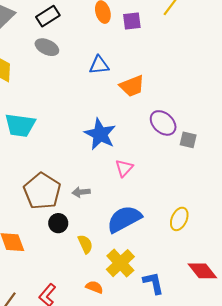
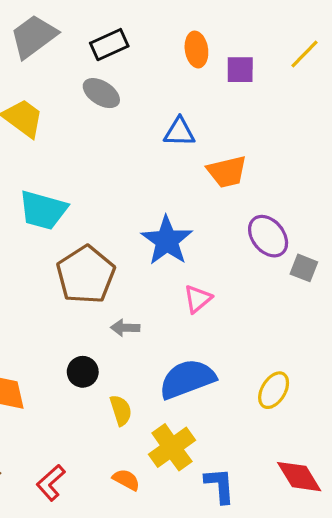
brown pentagon: (42, 191) -> (86, 275), moved

